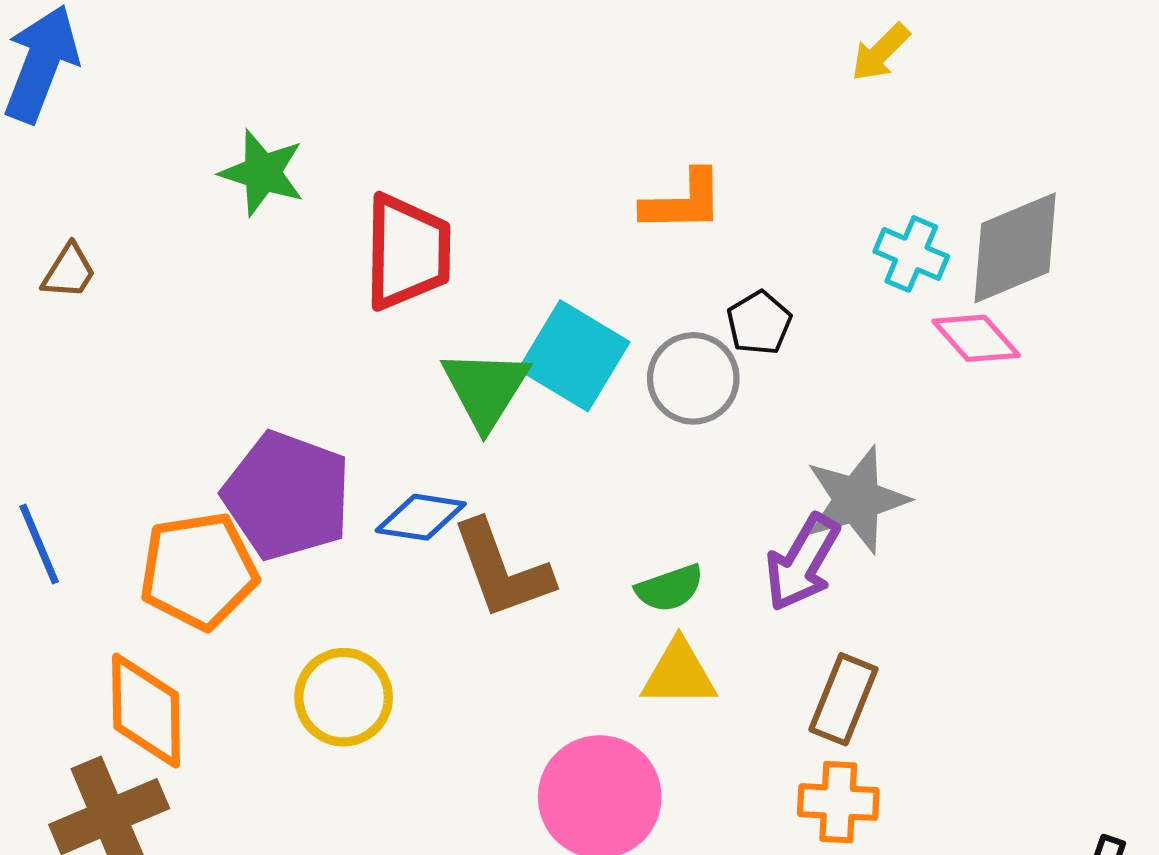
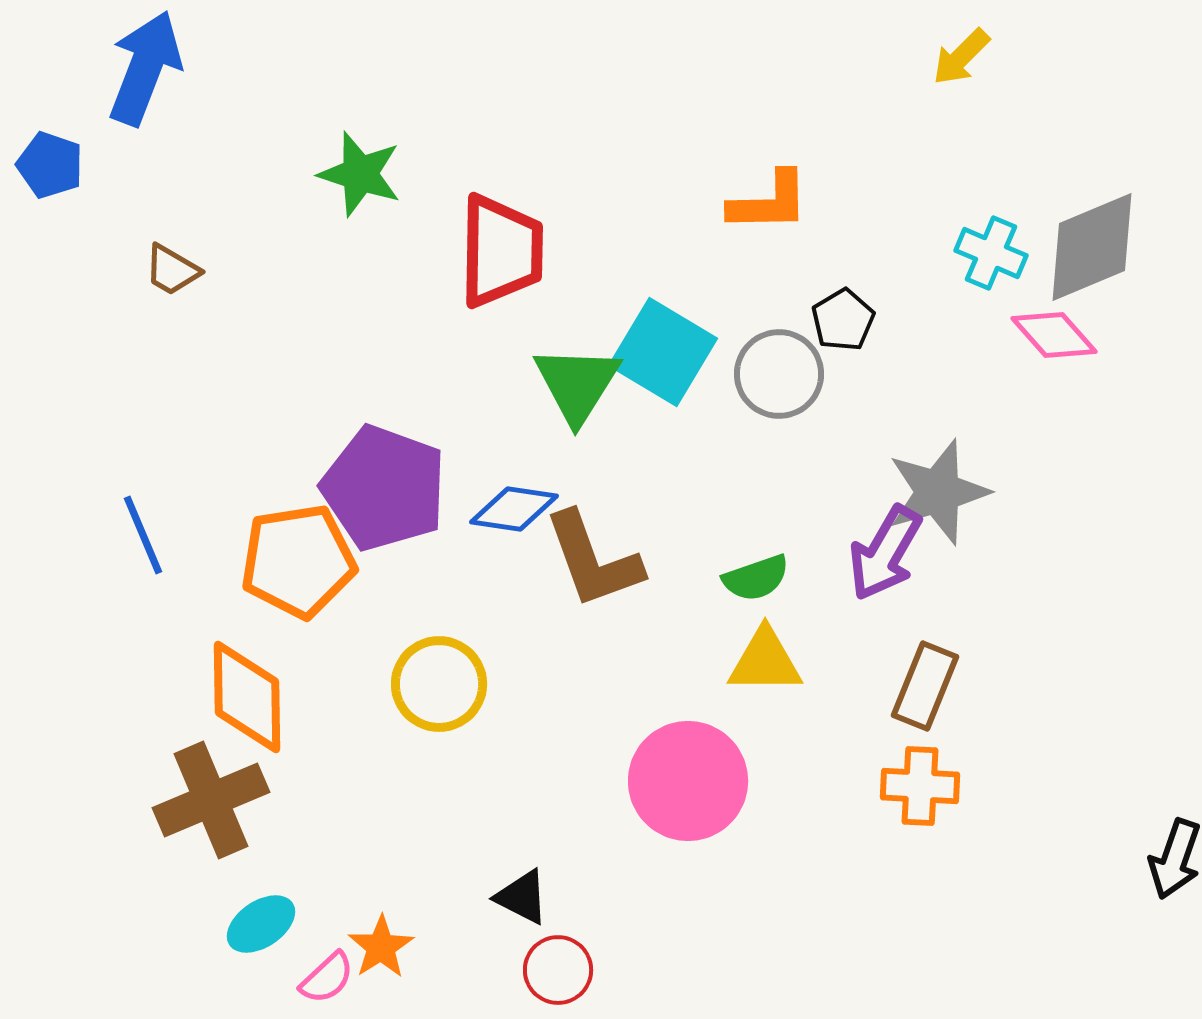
brown trapezoid: (69, 271) -> (172, 270), turned 88

